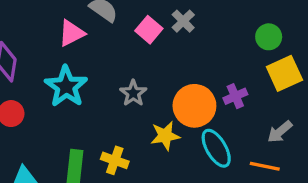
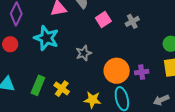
gray cross: (183, 21) -> (132, 21), moved
cyan star: (66, 86) -> (46, 38), turned -30
yellow star: (165, 136) -> (92, 100), moved

